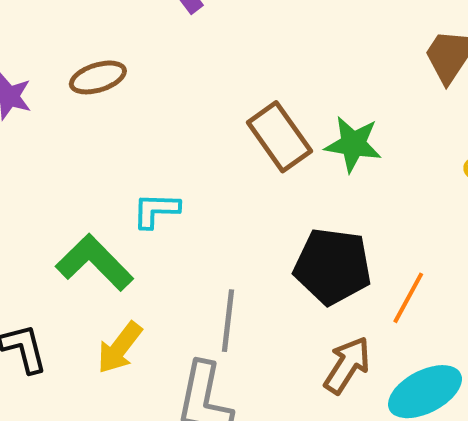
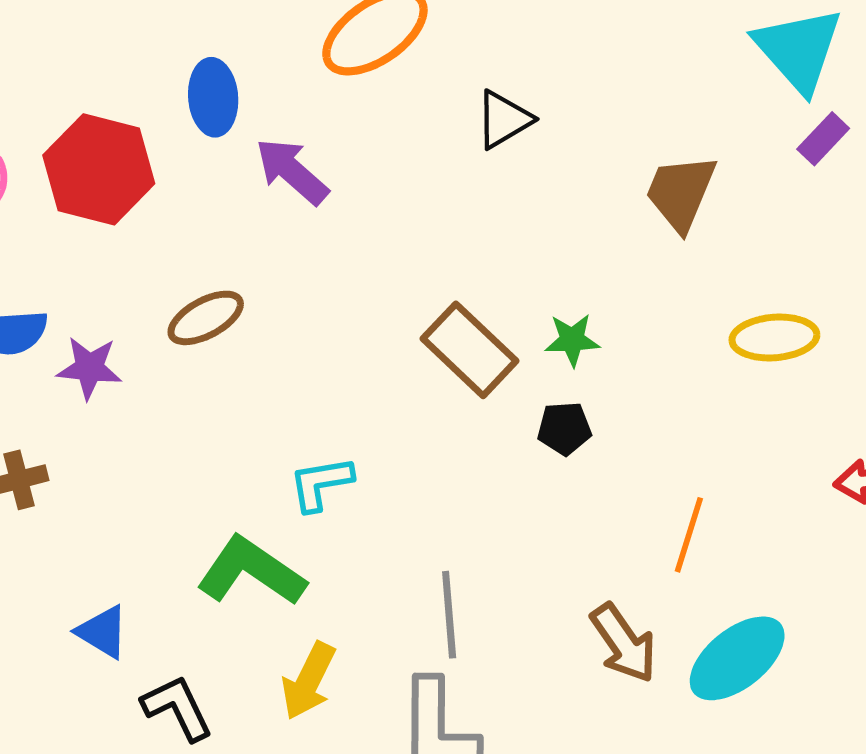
green star: (353, 144) -> (572, 340), size x0.7
black pentagon: (333, 266) -> (564, 428), moved, size x0.5
brown arrow: (347, 365) -> (624, 643), turned 124

